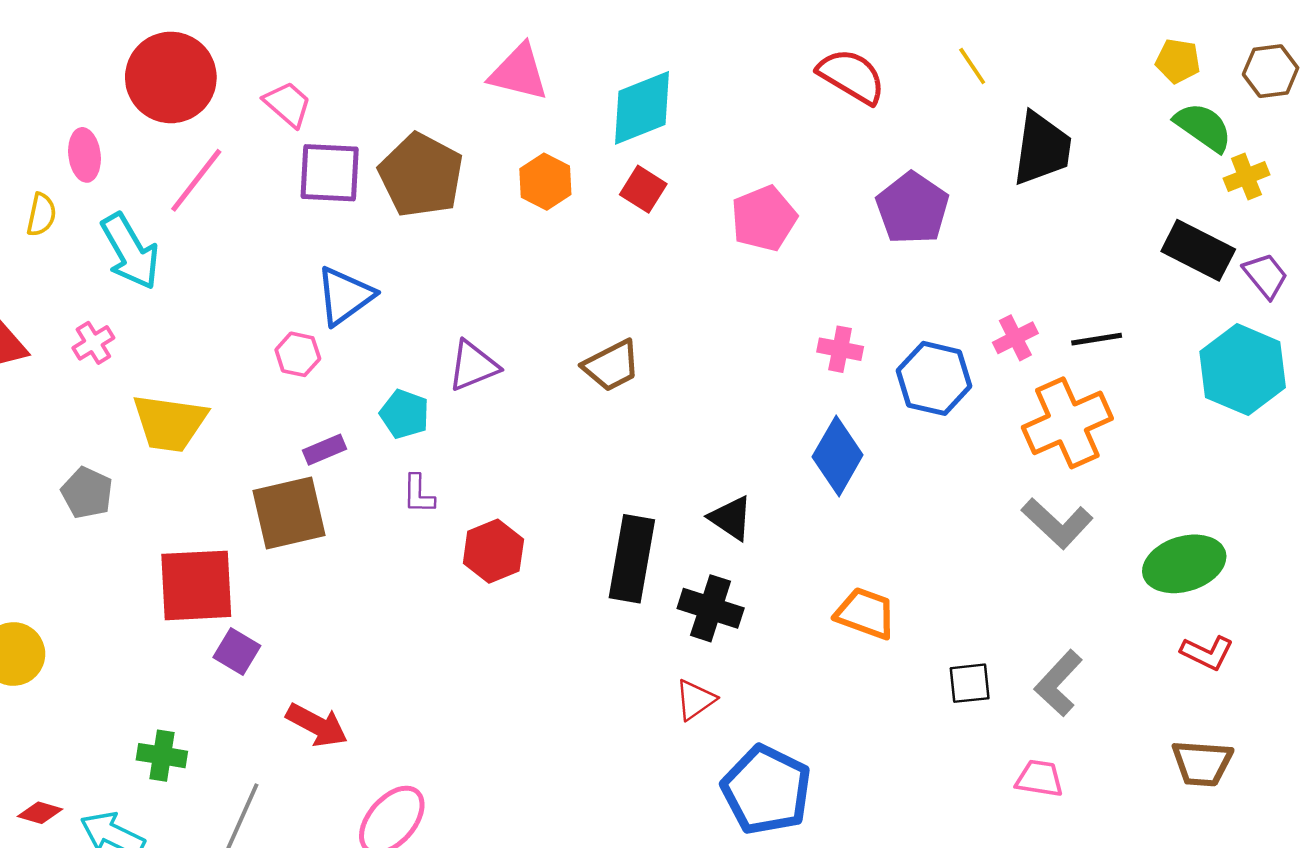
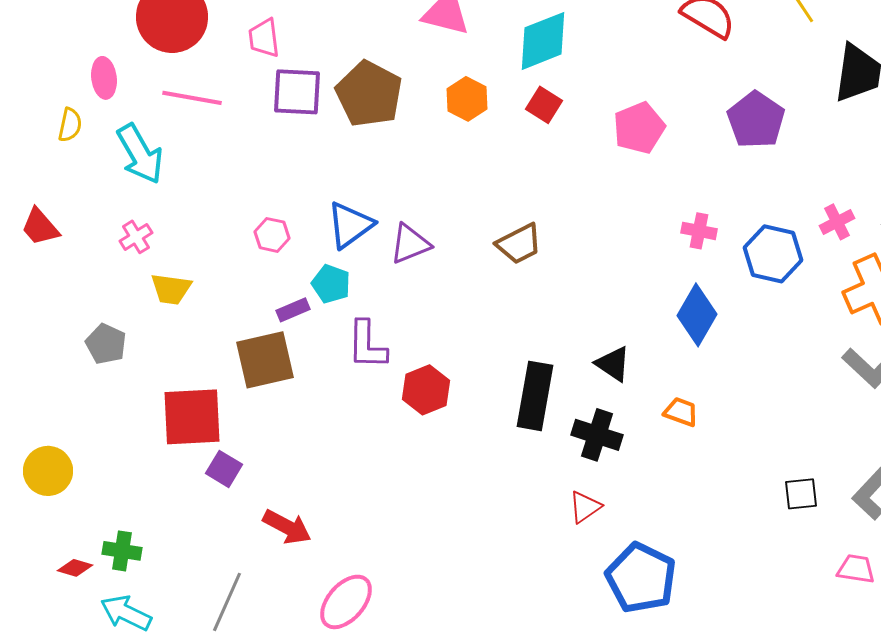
pink trapezoid: (288, 104) -> (264, 38), turned -138
pink line: (196, 180) -> (192, 98), turned 62
blue triangle: (345, 296) -> (350, 225), moved
pink cross: (93, 343) -> (136, 237), moved
cyan pentagon: (405, 414) -> (331, 284), moved
yellow trapezoid: (170, 423) -> (171, 289), size x0.7
purple L-shape: (418, 494) -> (367, 345), size x1.6
orange trapezoid: (865, 613) -> (681, 412), moved, size x0.7
green cross: (162, 756) -> (122, 551), moved
red diamond: (40, 813) -> (75, 568), moved

